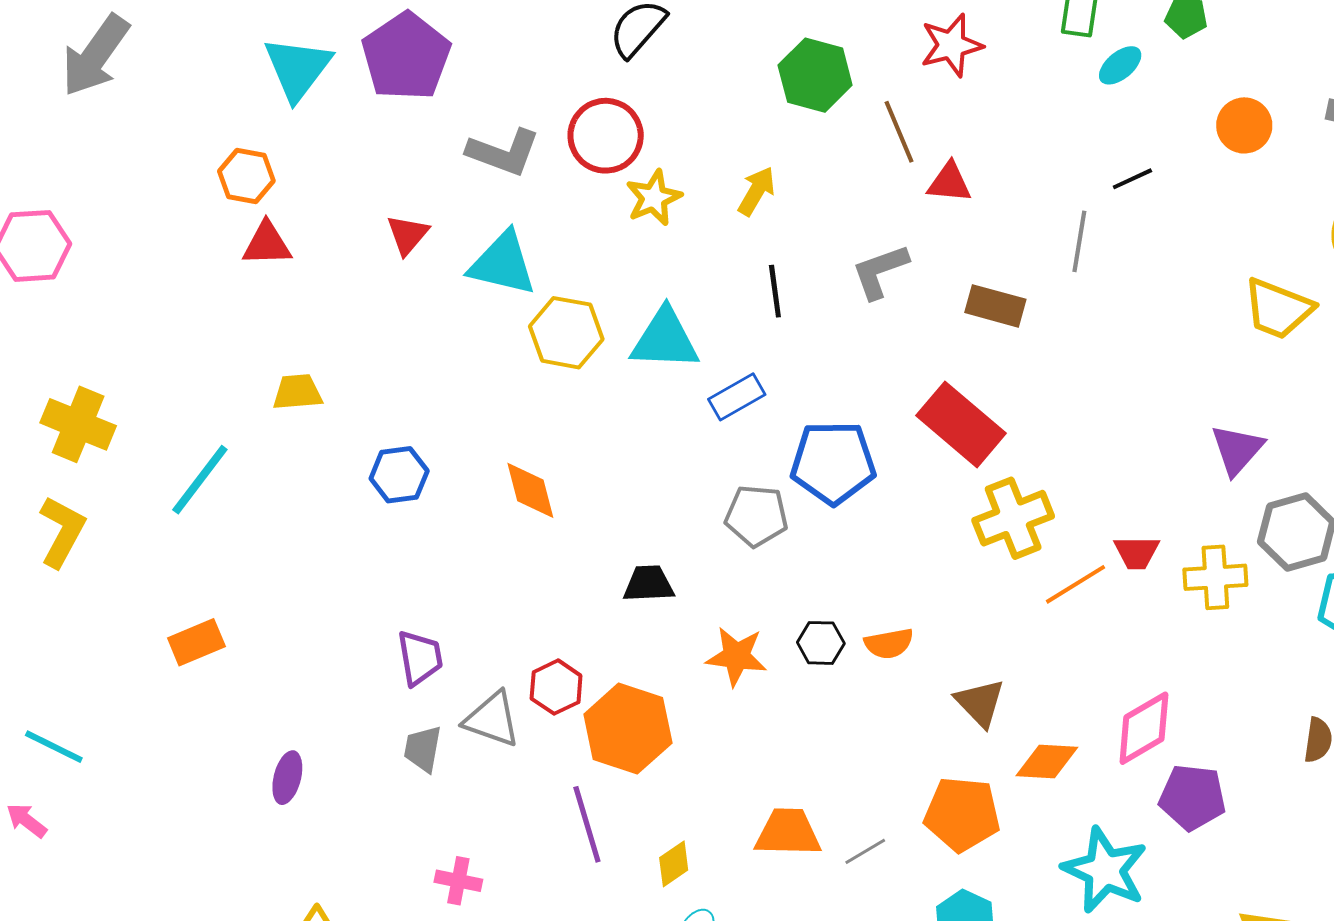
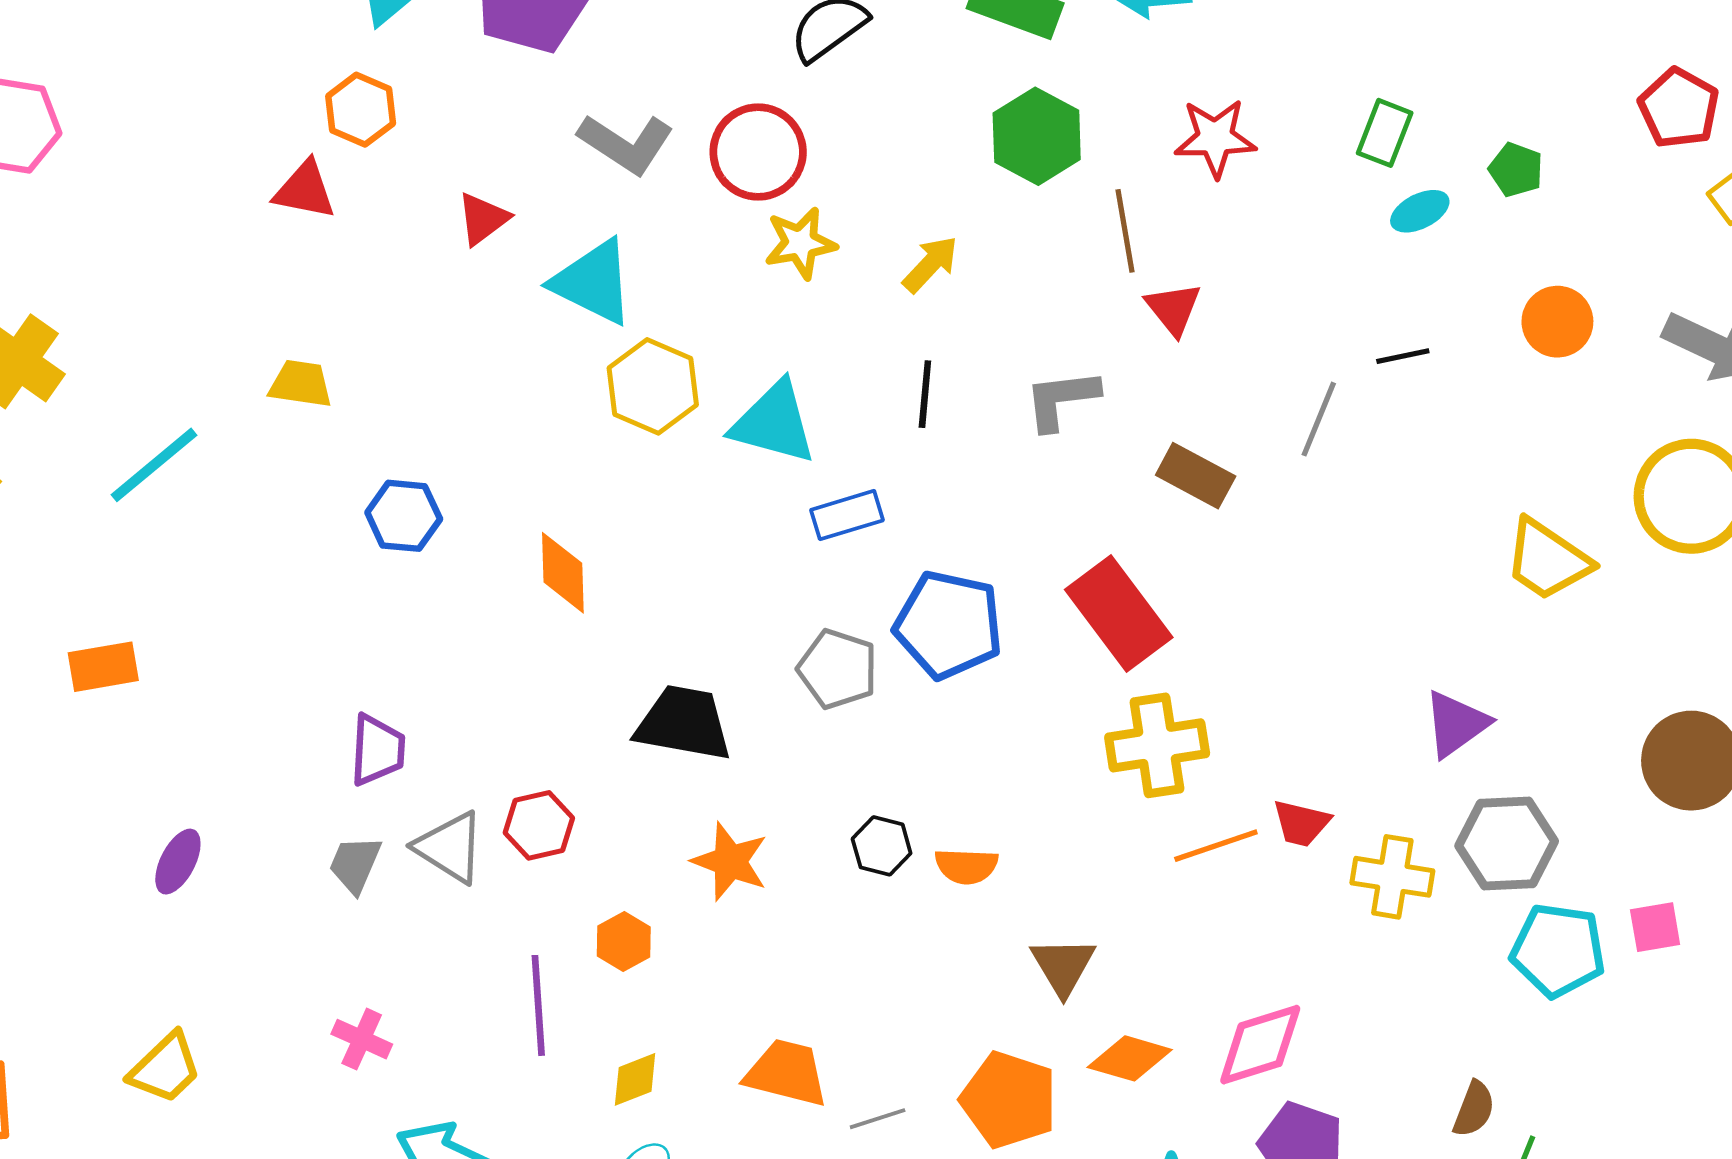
orange hexagon: (246, 176) -> (361, 110), moved
red triangle: (949, 183) -> (1173, 309), turned 33
black trapezoid: (649, 584) -> (684, 723), size x1.5
orange star: (736, 656) -> (730, 862), moved
orange hexagon: (628, 729) -> (624, 942), moved, size x0.5

